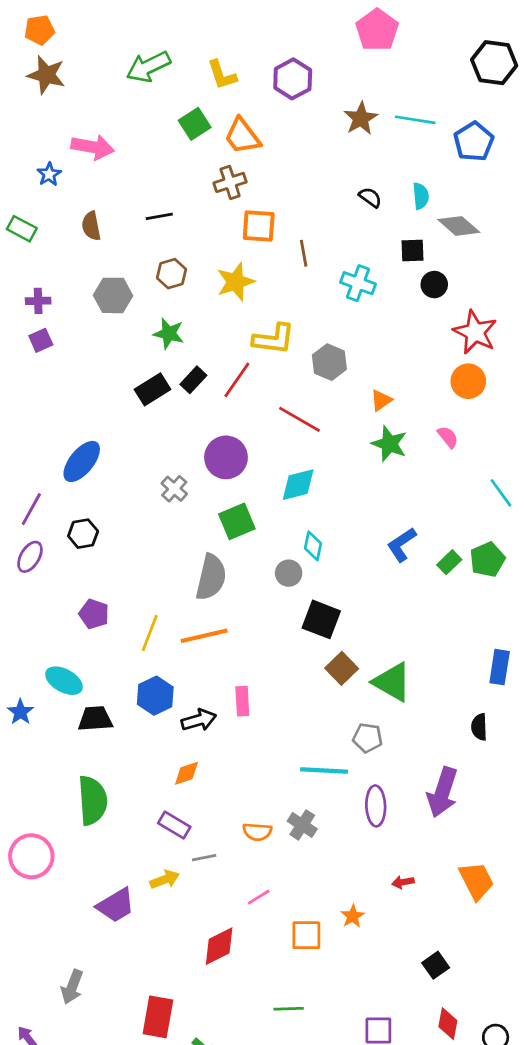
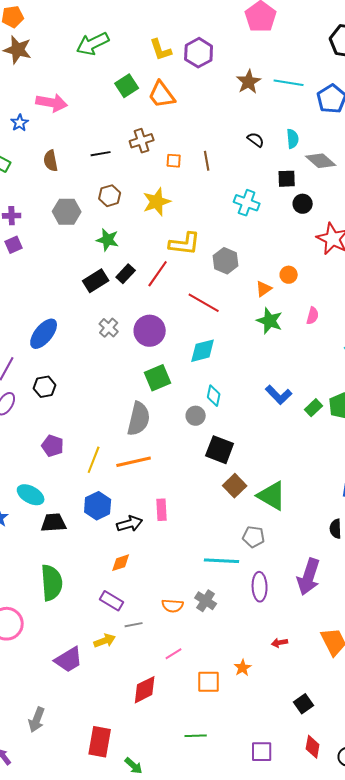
yellow L-shape: (222, 75) -> (161, 50), moved
brown cross: (230, 182) -> (142, 141), moved
orange square: (259, 226) -> (174, 161), size x0.6
brown line: (304, 253) -> (207, 161), moved
orange circle: (468, 381) -> (289, 275), moved, size x0.7
pink semicircle: (448, 437) -> (313, 316), turned 54
gray cross: (174, 489) -> (109, 328), moved
blue L-shape: (402, 545) -> (279, 395), turned -100

